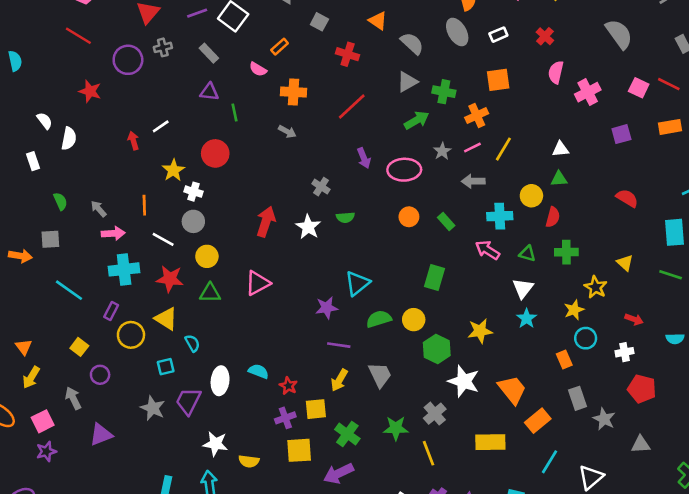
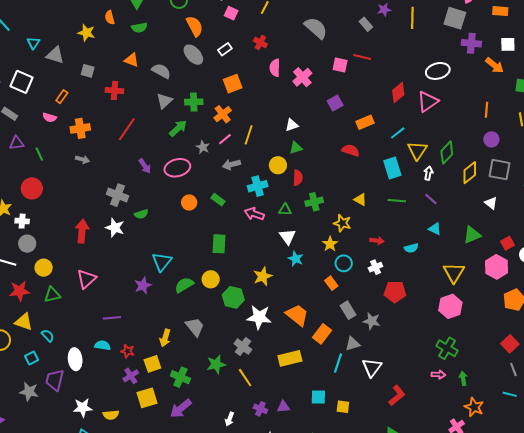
orange rectangle: (670, 127) -> (365, 122), moved
gray cross: (321, 187) -> (117, 195), size x1.5
purple line: (339, 345) -> (112, 318), moved
gray triangle: (641, 444) -> (353, 344), moved

